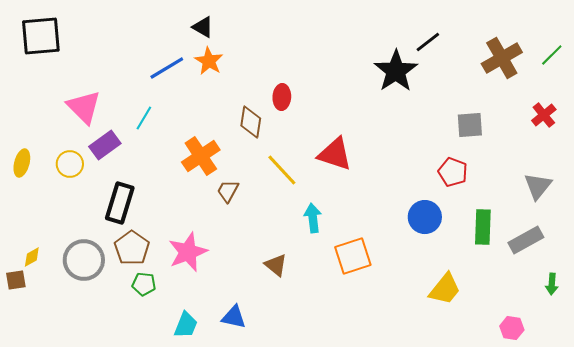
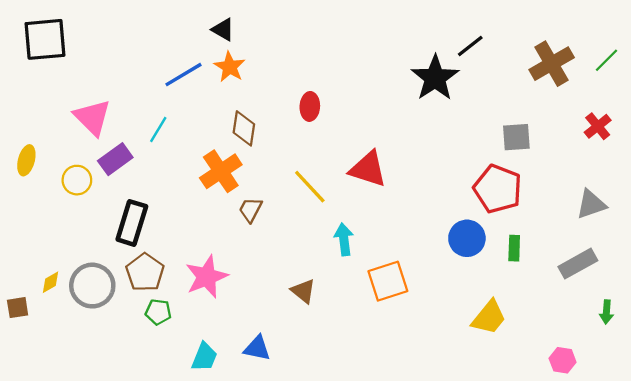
brown diamond: (251, 122) -> (244, 128), moved
yellow ellipse: (22, 163) -> (26, 160), moved
red pentagon: (453, 172) -> (498, 189), size x1.5
gray triangle: (538, 186) -> (591, 204), turned 32
green rectangle: (483, 227) -> (514, 248), moved, size x0.7
yellow diamond: (32, 257) -> (51, 282), moved

